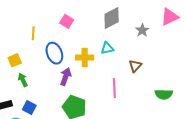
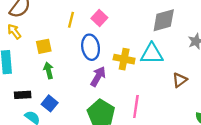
pink square: (67, 21) -> (99, 18), moved
cyan triangle: (107, 48) -> (152, 54), size x1.5
pink line: (114, 88) -> (136, 107), moved

